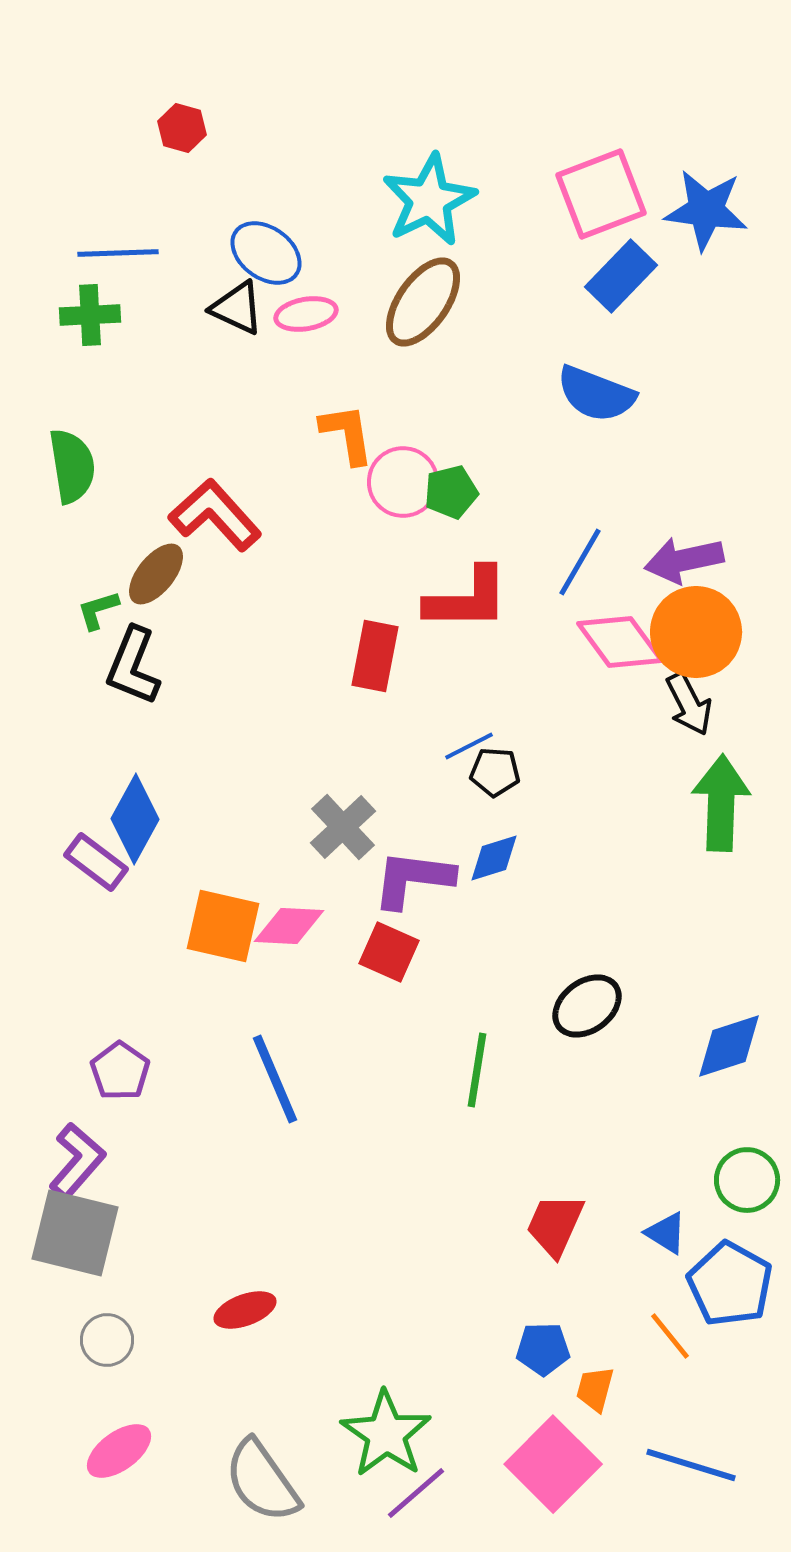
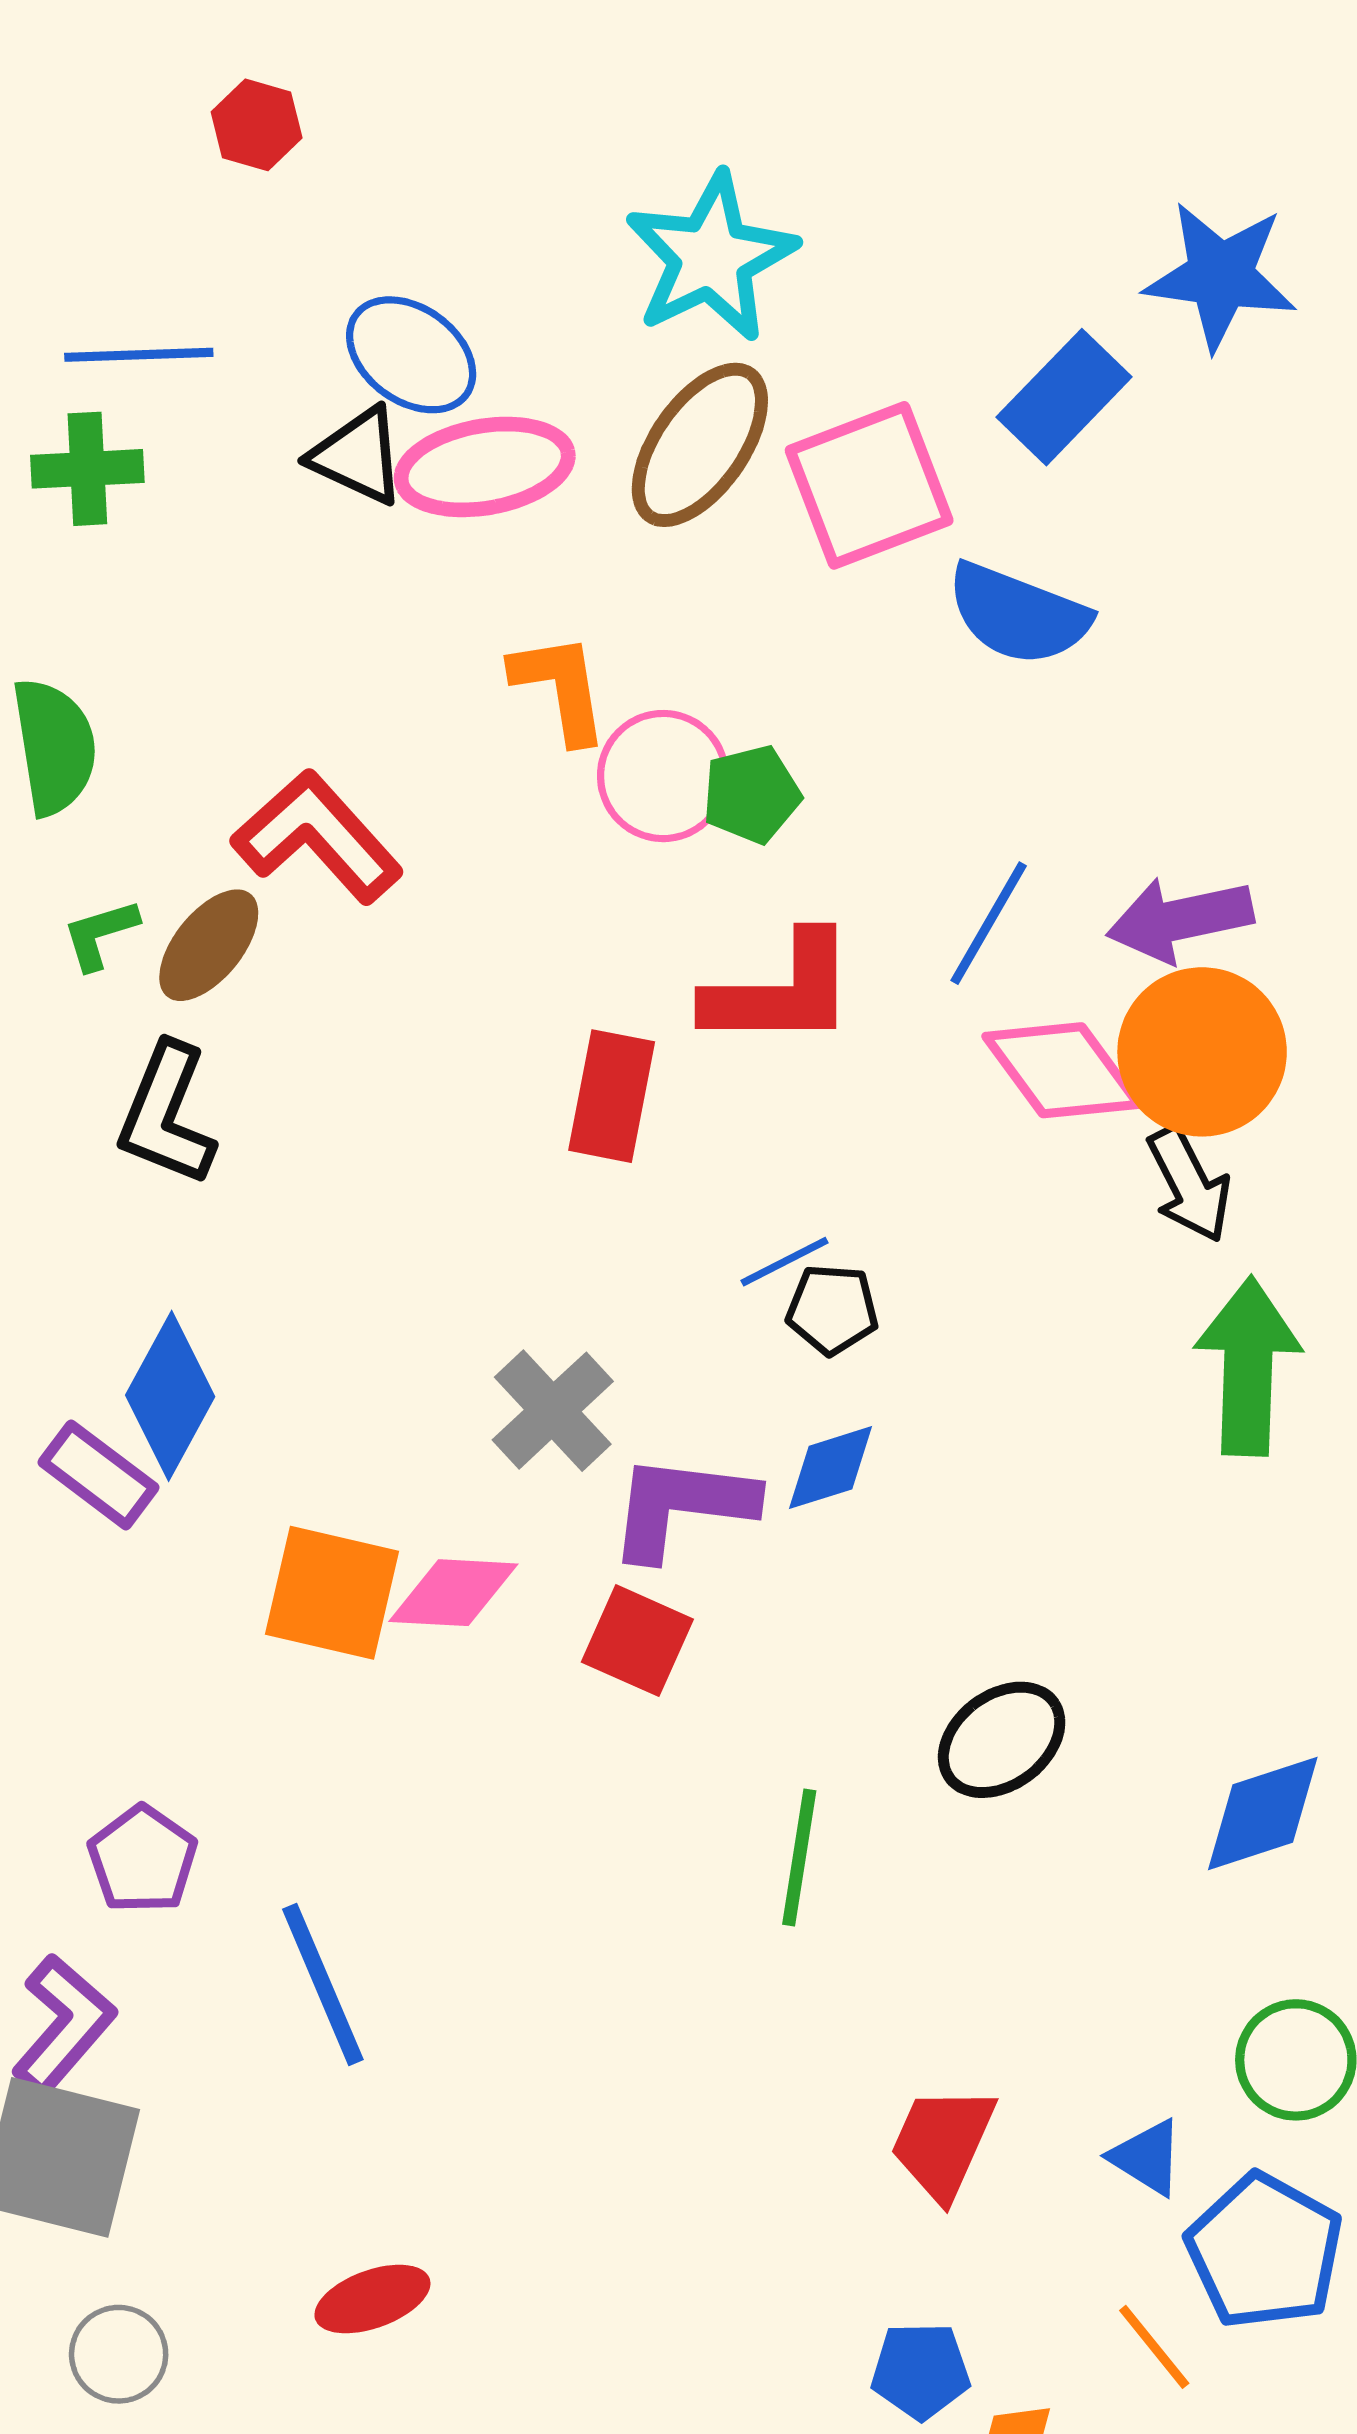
pink square: (601, 194) -> (869, 485), moved
pink ellipse: (306, 314) -> (485, 467), size x1.5
green L-shape: (98, 610) -> (100, 934), moved
blue line: (275, 1079) -> (323, 1984), moved

